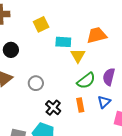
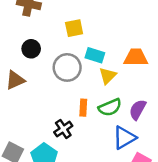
gray circle: (36, 83) -> (67, 67), moved, size x1.5
blue triangle: (104, 102) -> (124, 138), size x1.5
orange rectangle: (80, 105) -> (83, 108), moved

